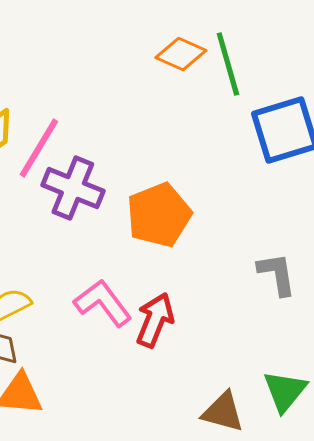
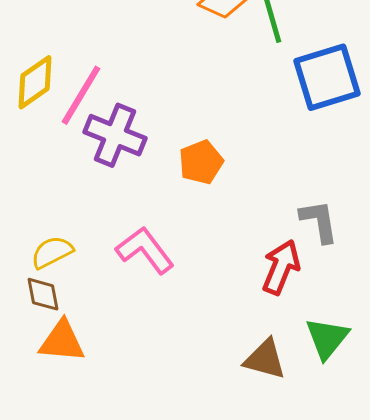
orange pentagon: (159, 215) -> (201, 162), size x0.7
red arrow: (155, 320) -> (281, 267), moved

